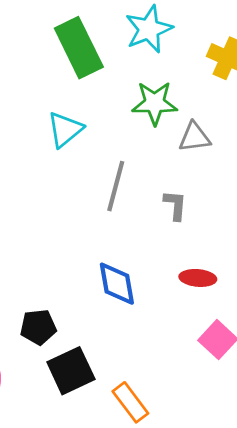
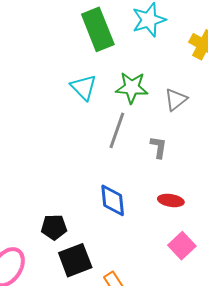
green star: (155, 103) -> (132, 88), moved
cyan triangle: (65, 130) -> (84, 87), turned -40
gray triangle: (194, 137) -> (176, 100), turned -35

